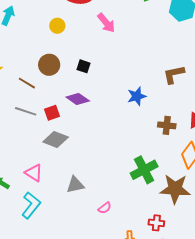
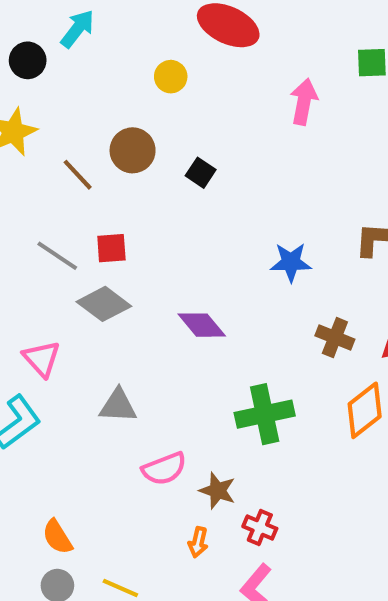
pink arrow: (106, 23) -> (304, 102), moved, turned -145
purple diamond: (78, 99) -> (202, 325), moved
gray line: (26, 111) -> (57, 256), moved
brown star: (175, 189) -> (218, 491), moved, size x0.6
pink semicircle: (105, 208) -> (164, 469), size x1.5

